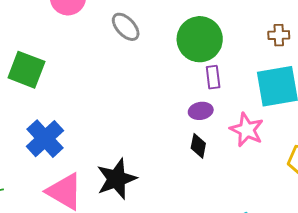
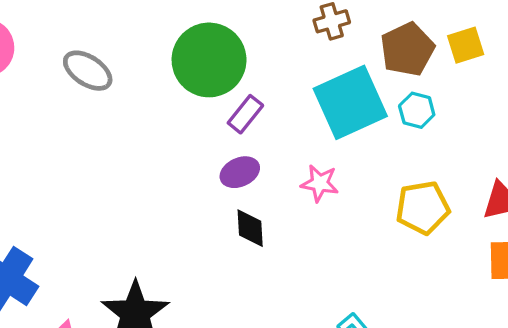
purple rectangle: (213, 77) -> (245, 114), turned 60
pink star: (247, 130) -> (320, 183), size x0.7

